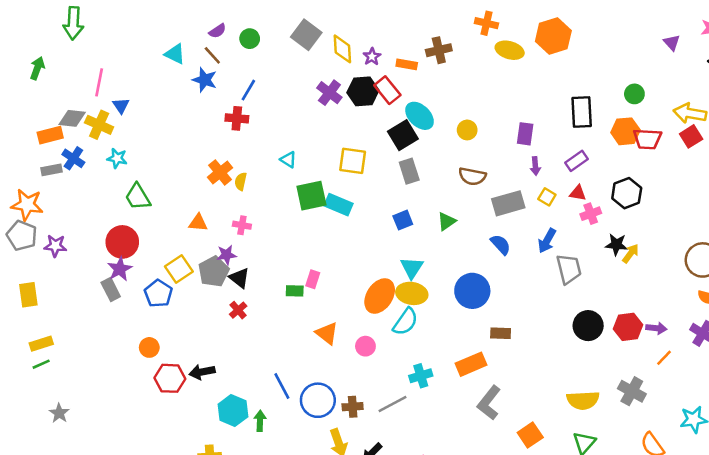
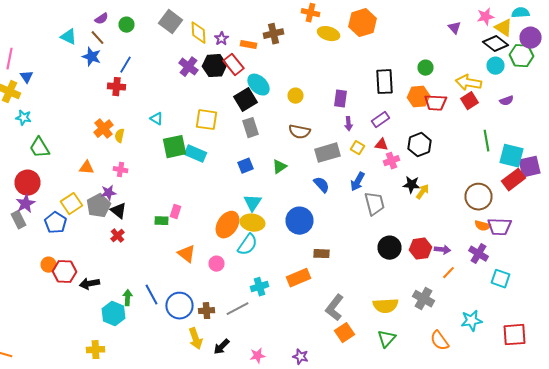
red hexagon: (170, 378) -> (64, 272), moved
gray L-shape: (489, 403) -> (334, 308), moved
green arrow: (260, 421) -> (128, 298), moved

